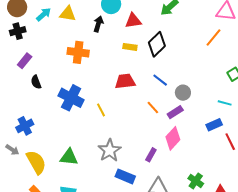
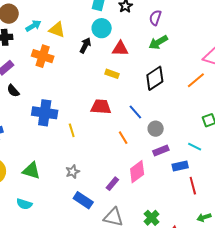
black diamond: (157, 44) -> (155, 78), moved
orange cross: (78, 52) -> (43, 56), moved
black semicircle: (36, 82) -> (13, 91), turned -32
blue cross: (71, 98) -> (45, 113), turned -30
purple rectangle: (175, 112) -> (161, 150), moved
gray star: (110, 150) -> (73, 172), size x0.6

